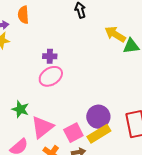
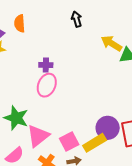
pink ellipse: (51, 76) -> (47, 85), turned -35
green star: (20, 109) -> (16, 118), size x1.4
purple circle: (98, 117) -> (108, 128), moved

